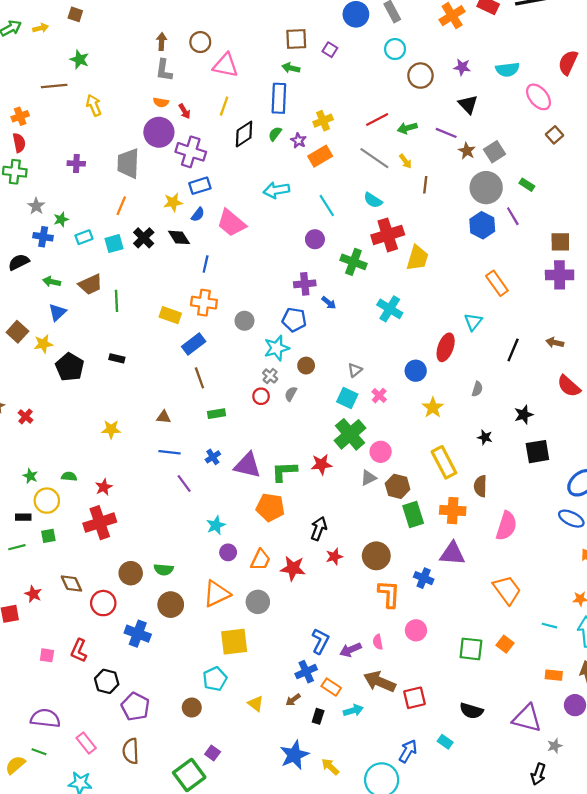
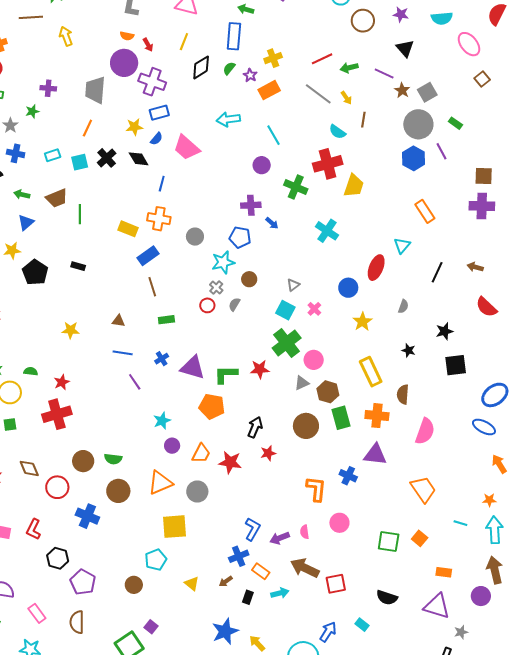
cyan semicircle: (373, 200) -> (337, 132), moved
green star: (61, 219) -> (32, 111), moved
brown circle: (376, 556) -> (306, 426), moved
orange rectangle: (554, 675) -> (444, 572), moved

